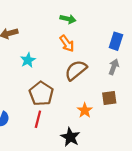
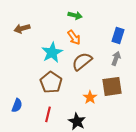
cyan star: (28, 60) -> (52, 52), moved, size x1.5
brown square: (109, 98) -> (112, 86), size x1.5
red line: (38, 119) -> (48, 114), moved

